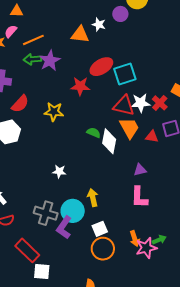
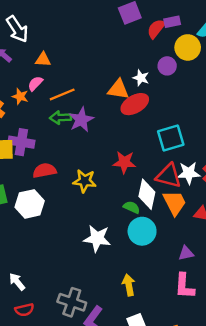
red ellipse: (101, 67) -> (135, 104), moved
red star: (80, 86) -> (124, 162), moved
red semicircle: (20, 104) -> (45, 171), turned -144
white diamond: (109, 141) -> (147, 194), moved
white star: (59, 171) -> (97, 238), moved, size x1.6
cyan circle: (73, 211) -> (142, 231), moved

